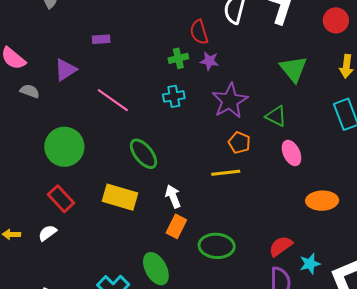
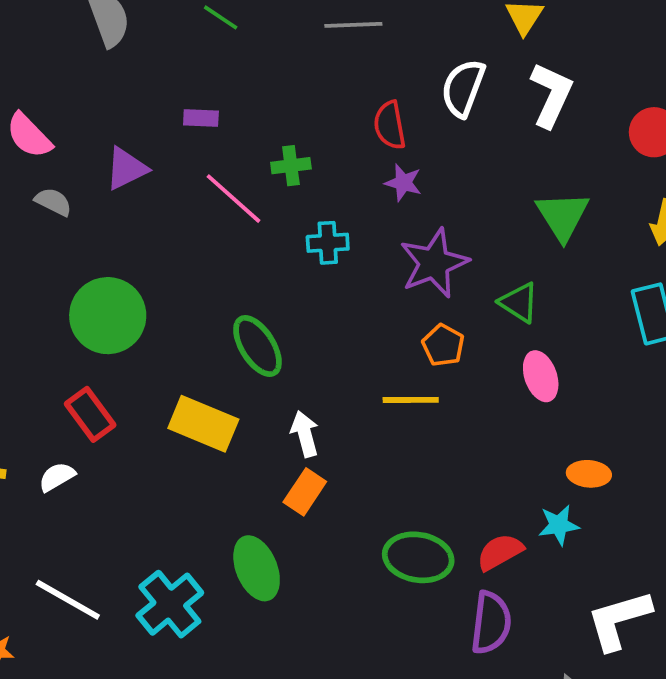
green cross: (178, 58) -> (291, 166), moved
pink line: (113, 100) -> (234, 199), moved
orange ellipse: (322, 201) -> (589, 474), size x0.7
green ellipse: (217, 246) -> (418, 557), moved
cyan star: (310, 264) -> (559, 525), moved

